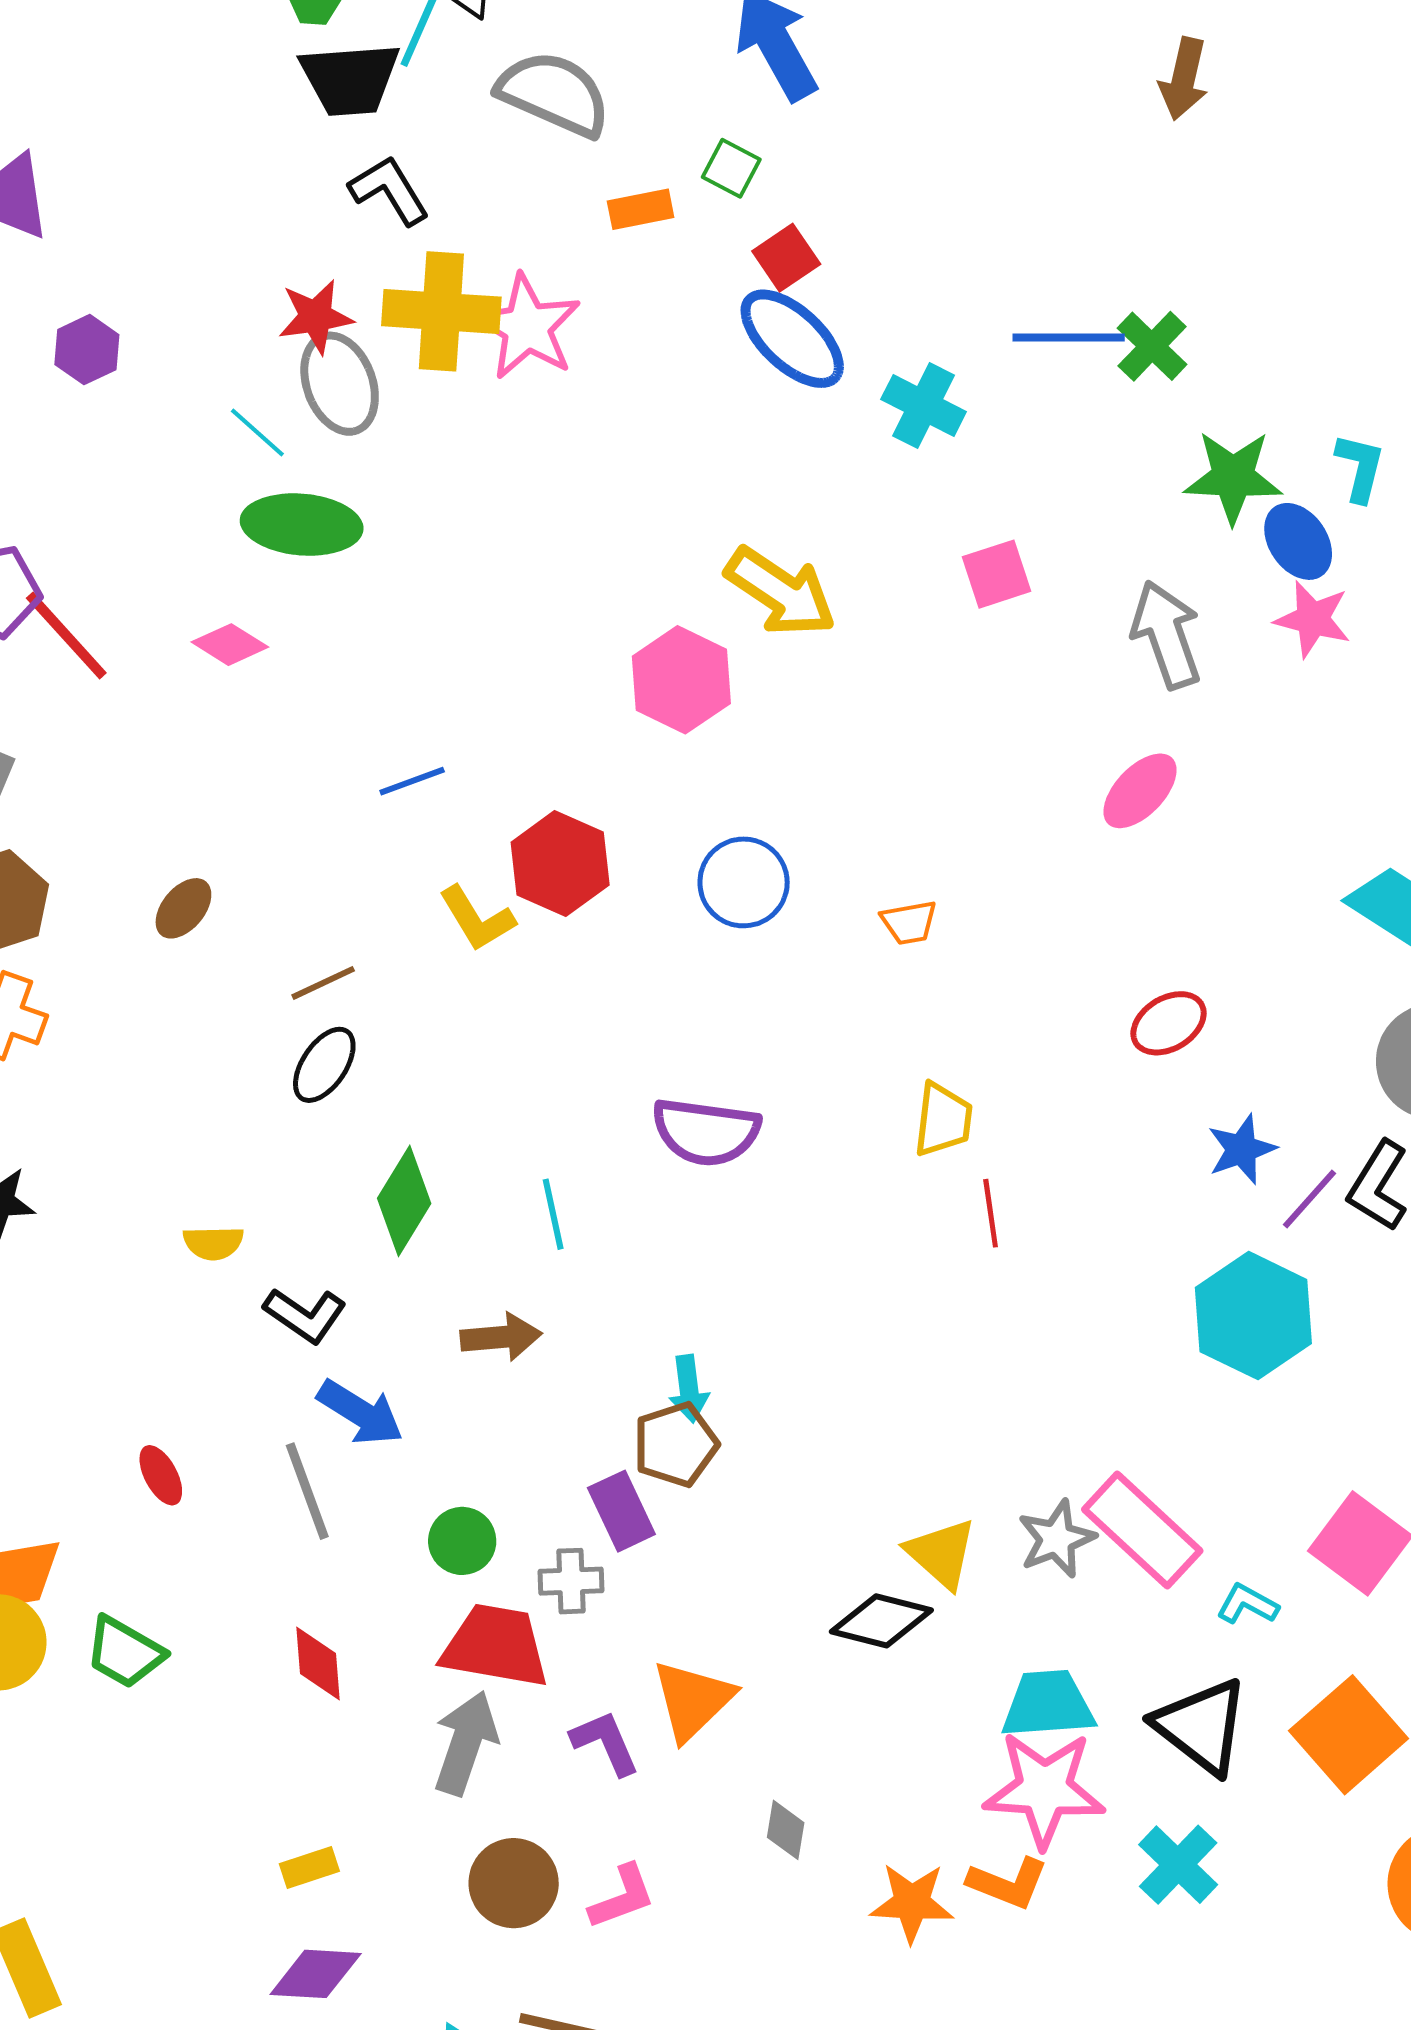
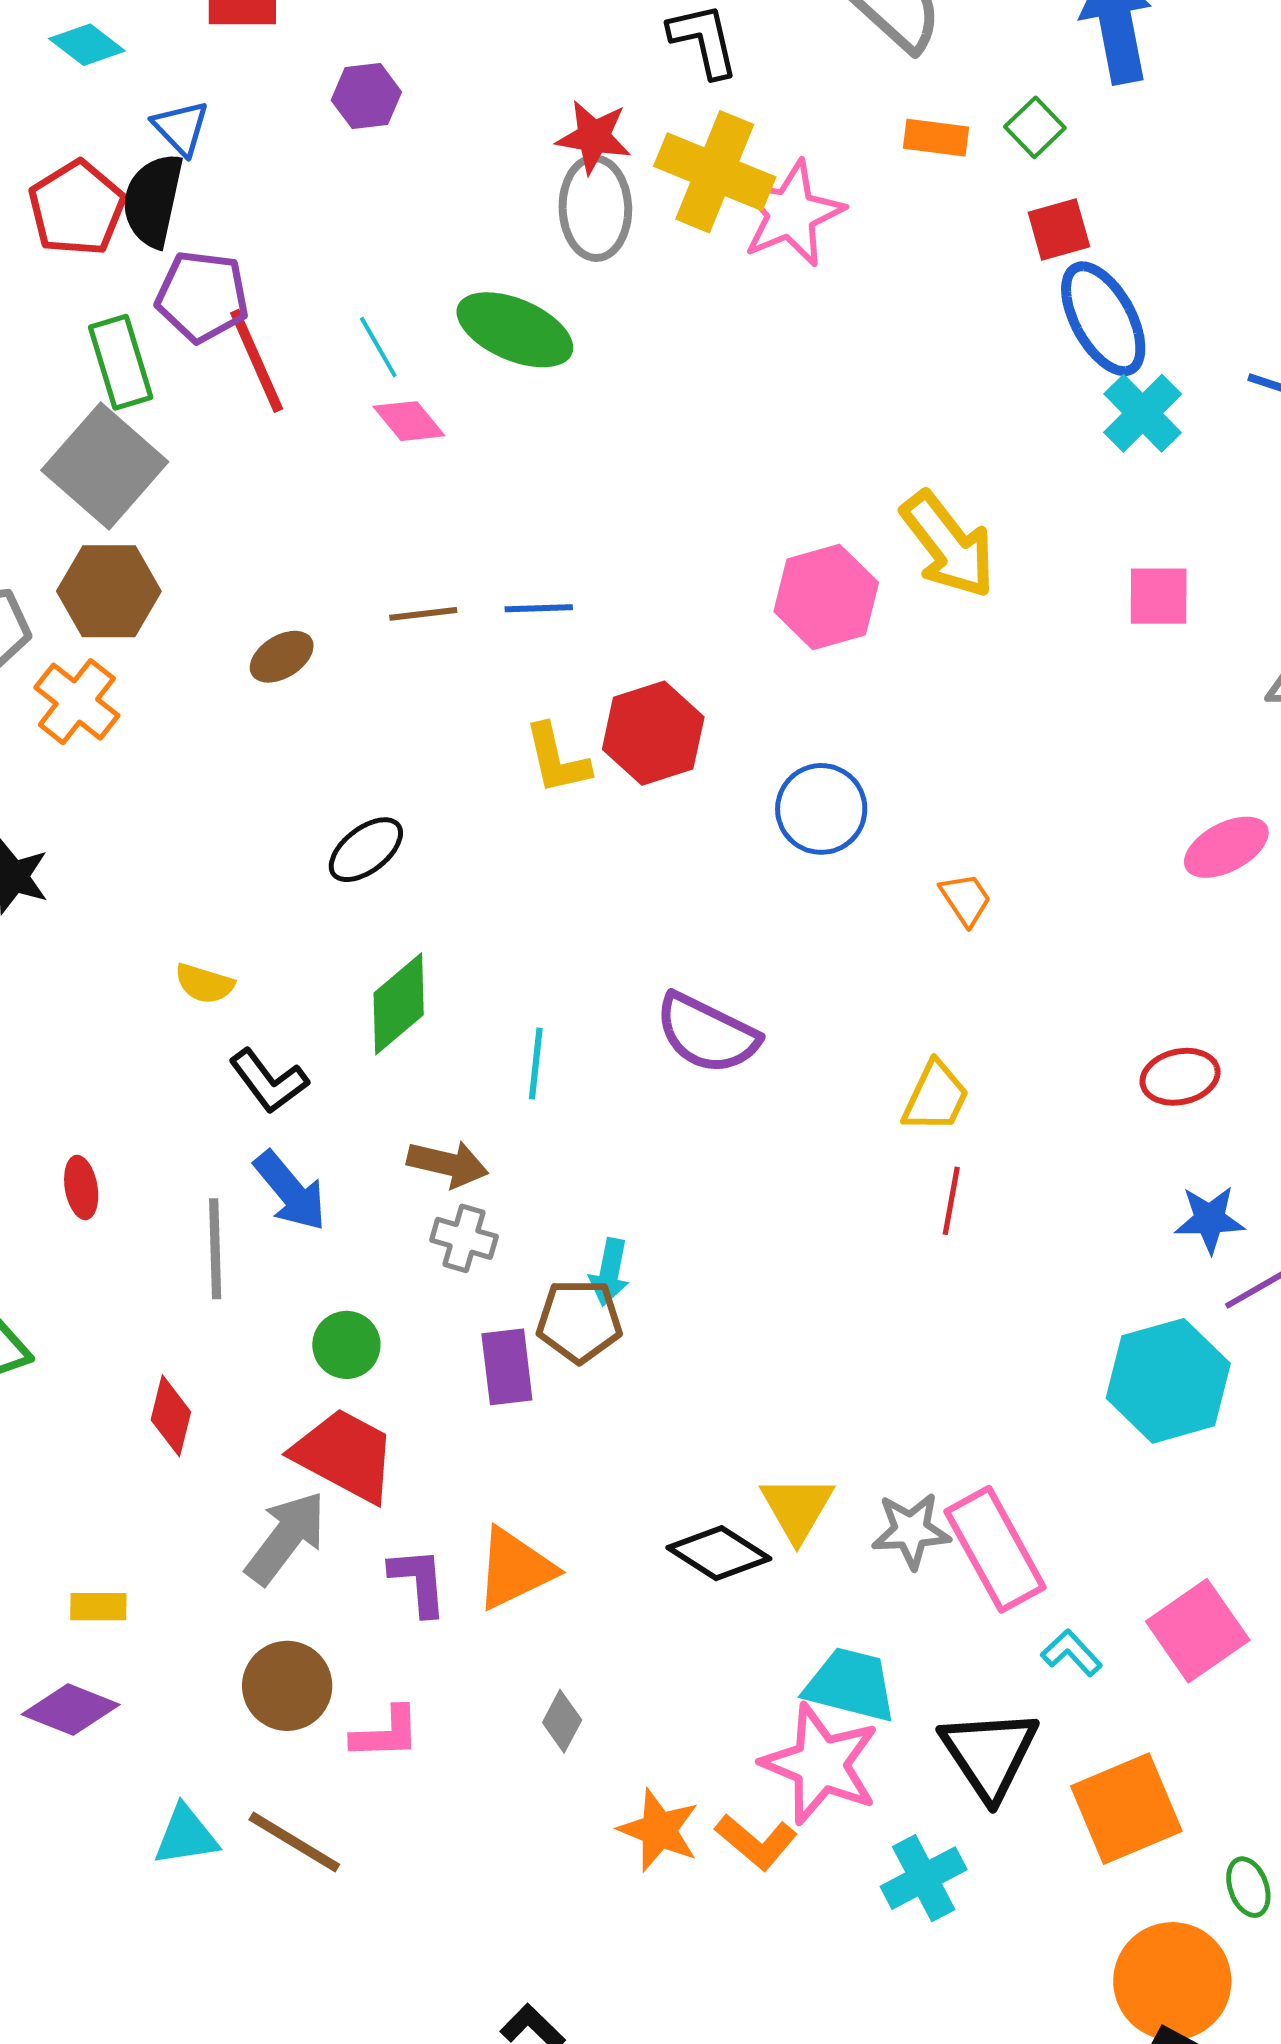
blue ellipse: (792, 339) -> (1103, 319), moved
cyan line: (257, 432) -> (378, 347), moved
orange trapezoid: (909, 923) -> (966, 899), turned -132
brown line: (323, 983) -> (423, 614), moved
gray cross: (571, 1581) -> (464, 1238), moved

